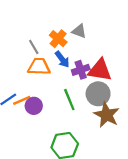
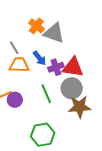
gray triangle: (79, 31) -> (54, 33), size x1.6
orange cross: (58, 39) -> (36, 26), moved
brown star: (107, 115) -> (79, 107), turned -30

